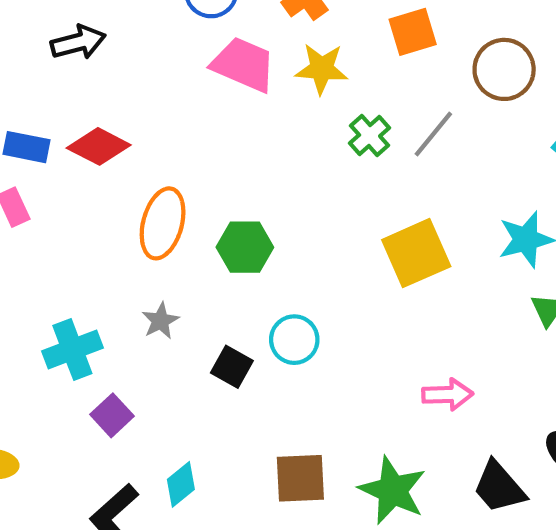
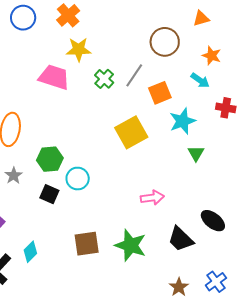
orange square: (413, 32) -> (160, 93), moved
pink trapezoid: (243, 64) -> (54, 77), moved
green hexagon: (245, 247) -> (50, 159), moved

